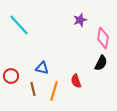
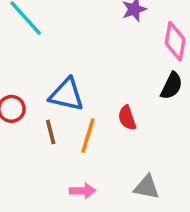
blue triangle: (42, 68) -> (67, 95), size x1.5

